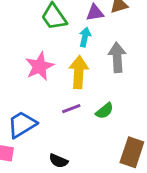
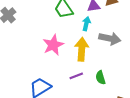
gray arrow: (117, 57) -> (110, 38), turned 105
green semicircle: (105, 111) -> (101, 78), turned 112

